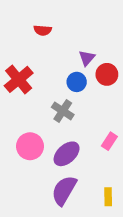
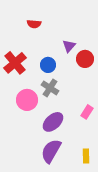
blue circle: (77, 82) -> (48, 65), moved
pink circle: (30, 146) -> (27, 100), moved

